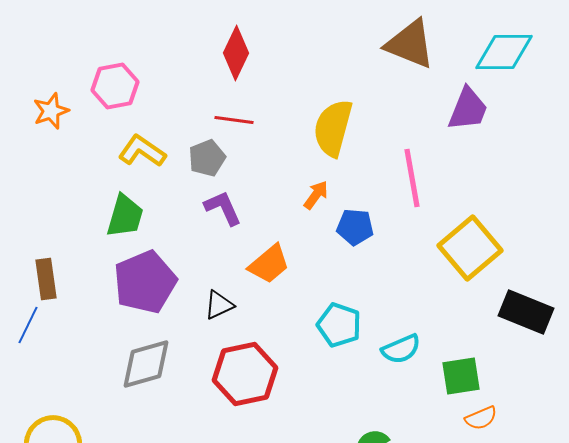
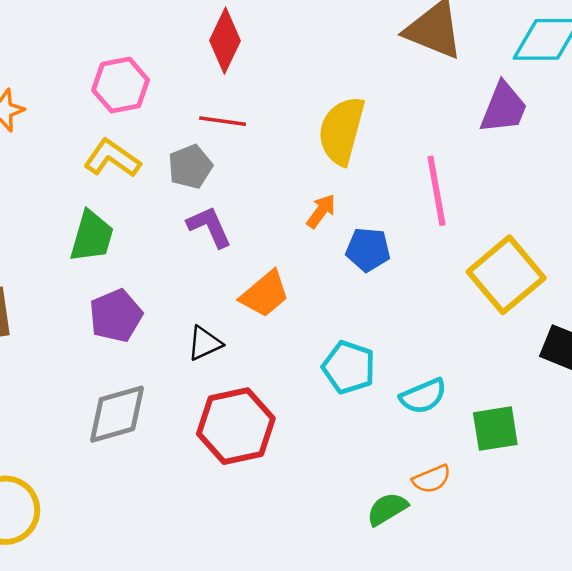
pink hexagon: (115, 86) -> (121, 85), moved
purple pentagon: (145, 282) -> (116, 316), size x0.7
orange semicircle: (481, 418) -> (432, 479), moved

